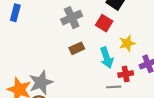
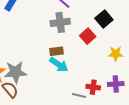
yellow star: (127, 43) -> (116, 54), moved
cyan arrow: (107, 58) -> (59, 65), moved, turned -54

